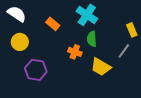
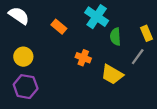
green semicircle: (92, 39) -> (115, 37), moved
yellow circle: (20, 42) -> (23, 57), moved
purple hexagon: (36, 70) -> (26, 87), moved

